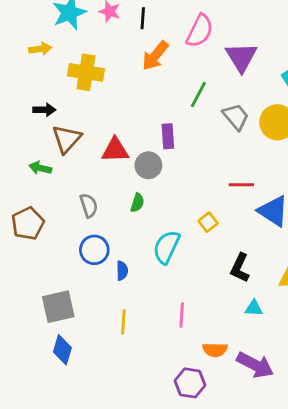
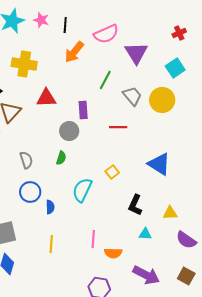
pink semicircle: (200, 31) -> (106, 34), turned 40
red triangle: (115, 150) -> (46, 98), moved
red line: (241, 185) -> (118, 127), moved
orange semicircle: (215, 350) -> (113, 253), moved

